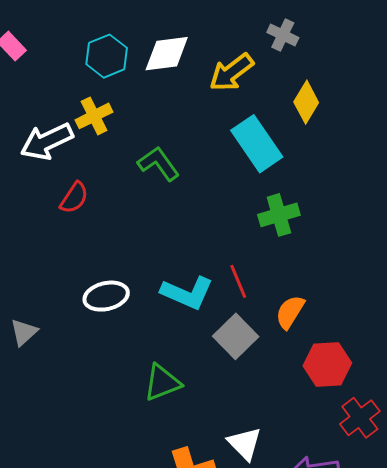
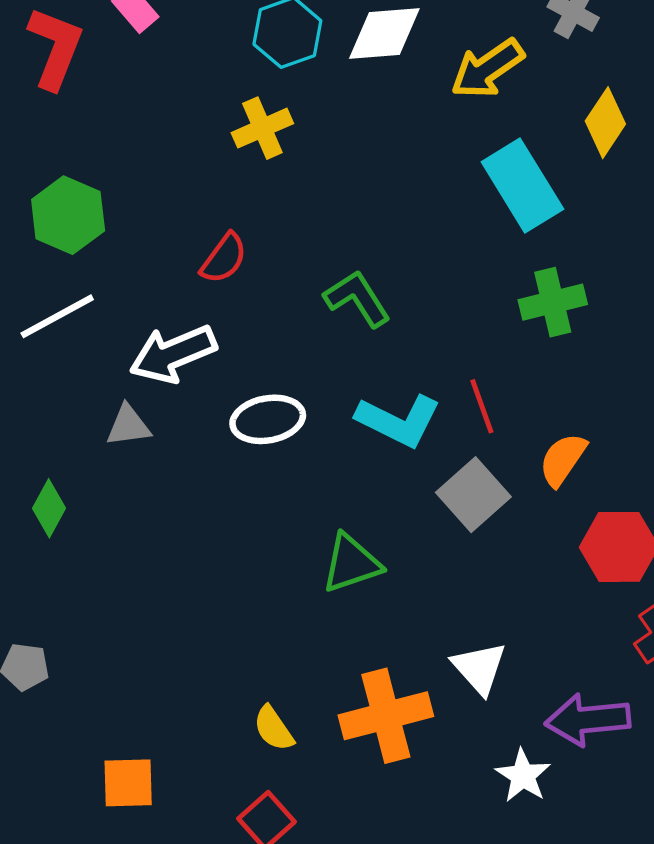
white arrow: (47, 141) -> (173, 354), moved
green L-shape: (159, 164) -> (357, 299), moved
gray triangle: (24, 332) -> (128, 426), moved, turned 32

